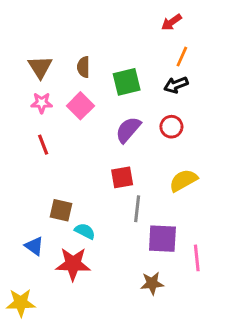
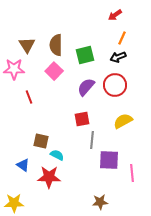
brown semicircle: (83, 67) -> (56, 45), size x1.5
pink star: (42, 103) -> (14, 69), moved, size x1.5
red circle: (171, 127) -> (115, 85), size x1.5
brown star: (152, 283) -> (100, 202), moved

